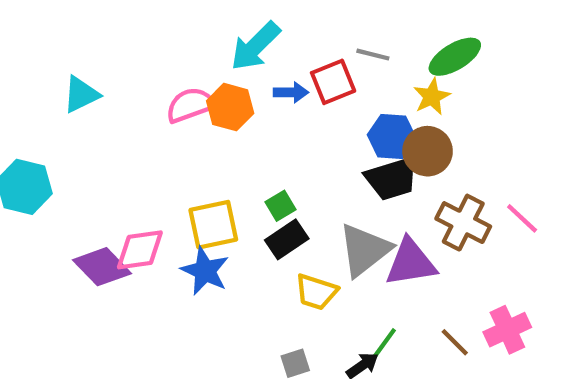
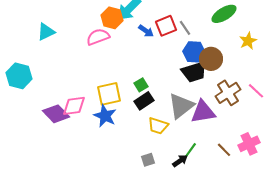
gray line: (373, 55) -> (185, 28), moved, turned 42
blue arrow: (291, 92) -> (146, 31), turned 35
yellow star: (432, 97) -> (248, 41), moved
orange hexagon: (230, 107) -> (112, 18), moved
brown cross: (463, 223) -> (228, 93), turned 30

